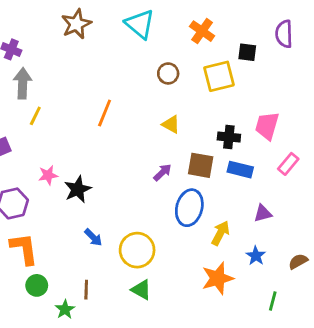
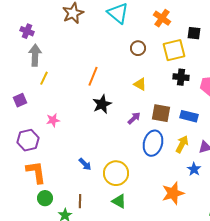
black cross: (229, 137) -> (181, 77), moved
black star: (78, 189) -> (102, 104), moved
yellow arrow: (220, 233) -> (182, 144), moved
blue star: (256, 256) -> (194, 169), moved

